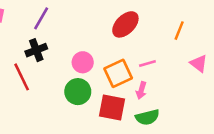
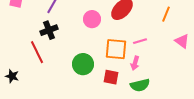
pink circle: (83, 62) -> (92, 19), moved
orange square: (118, 73) -> (116, 49), turned 30
red square: (112, 107) -> (111, 77), size x0.7

